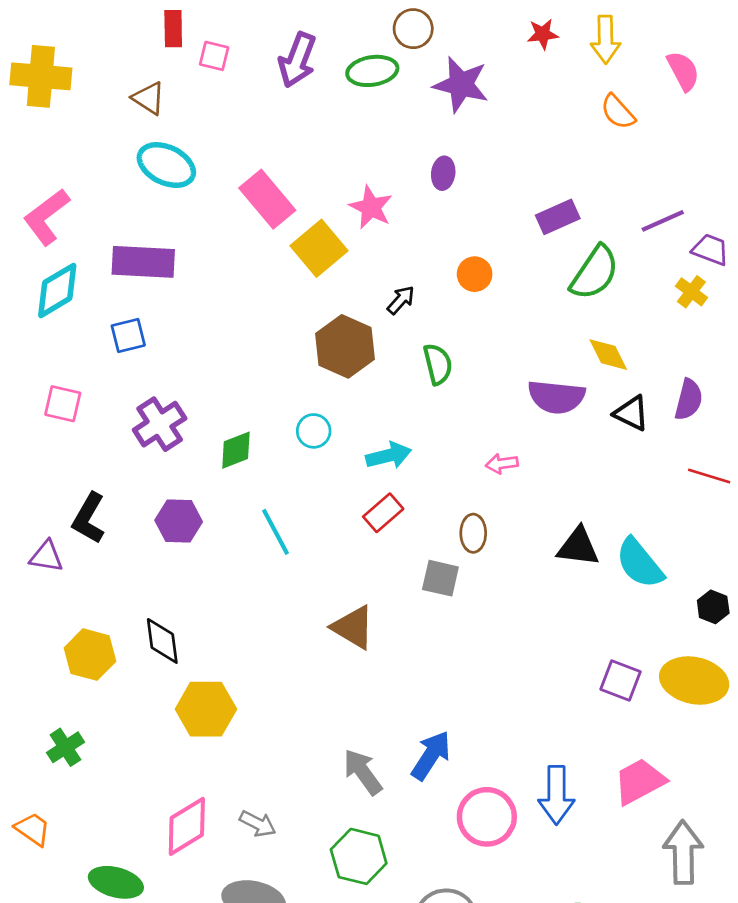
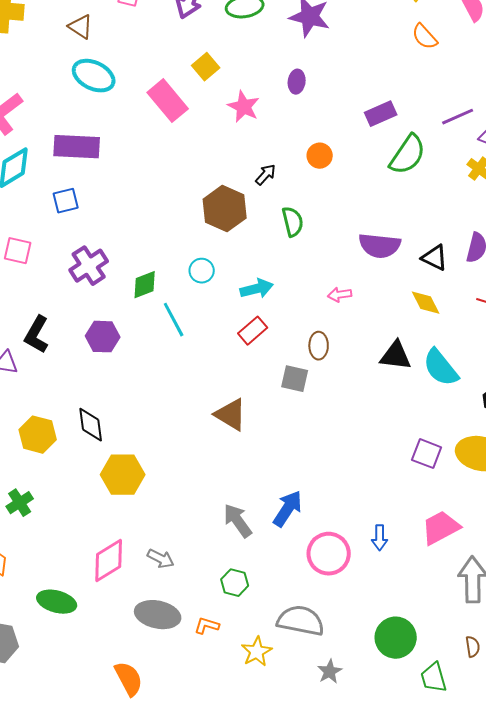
yellow square: (319, 248) -> (206, 67), moved, size x0.7
yellow diamond: (608, 355) -> (426, 303), moved
cyan line: (275, 532) -> (174, 320), moved
blue arrow: (556, 795) -> (380, 538), size x0.6
green hexagon: (359, 856) -> (235, 583), size x0.7

